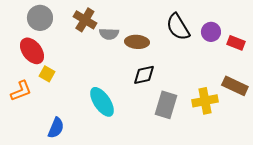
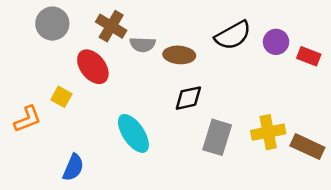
black semicircle: (178, 27) -> (233, 35), turned -88
red ellipse: (32, 51) -> (93, 67), moved
brown rectangle: (235, 86) -> (307, 147), moved

